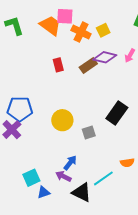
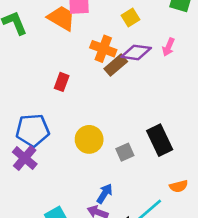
orange cross: (81, 32) -> (103, 49), moved
red rectangle: (58, 65) -> (62, 82), moved, turned 40
black rectangle: (117, 113) -> (160, 140), moved, turned -55

